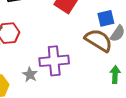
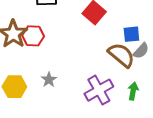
purple cross: (54, 61) -> (99, 90), moved, turned -32

